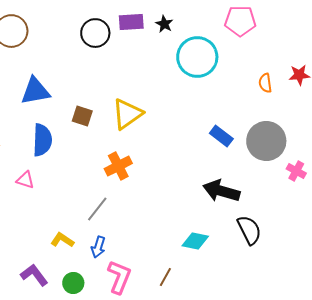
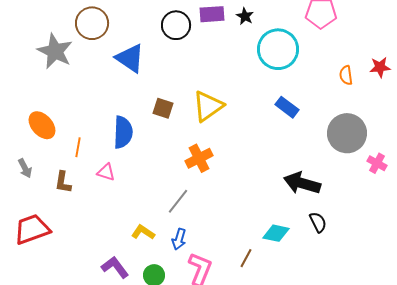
blue triangle: (35, 91) -> (130, 58), moved, turned 44
blue rectangle: (221, 136) -> (287, 107), moved
black semicircle: (249, 230) -> (318, 222), moved, size x0.7
brown line: (165, 277) -> (246, 258), moved

